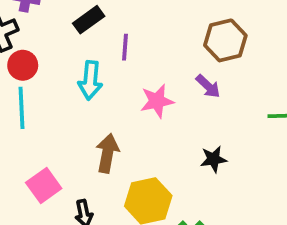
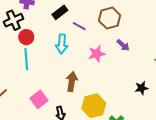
brown hexagon: (225, 40) -> (110, 18), moved
purple line: (125, 47) -> (79, 26), turned -64
black star: (214, 159) -> (141, 88), moved

